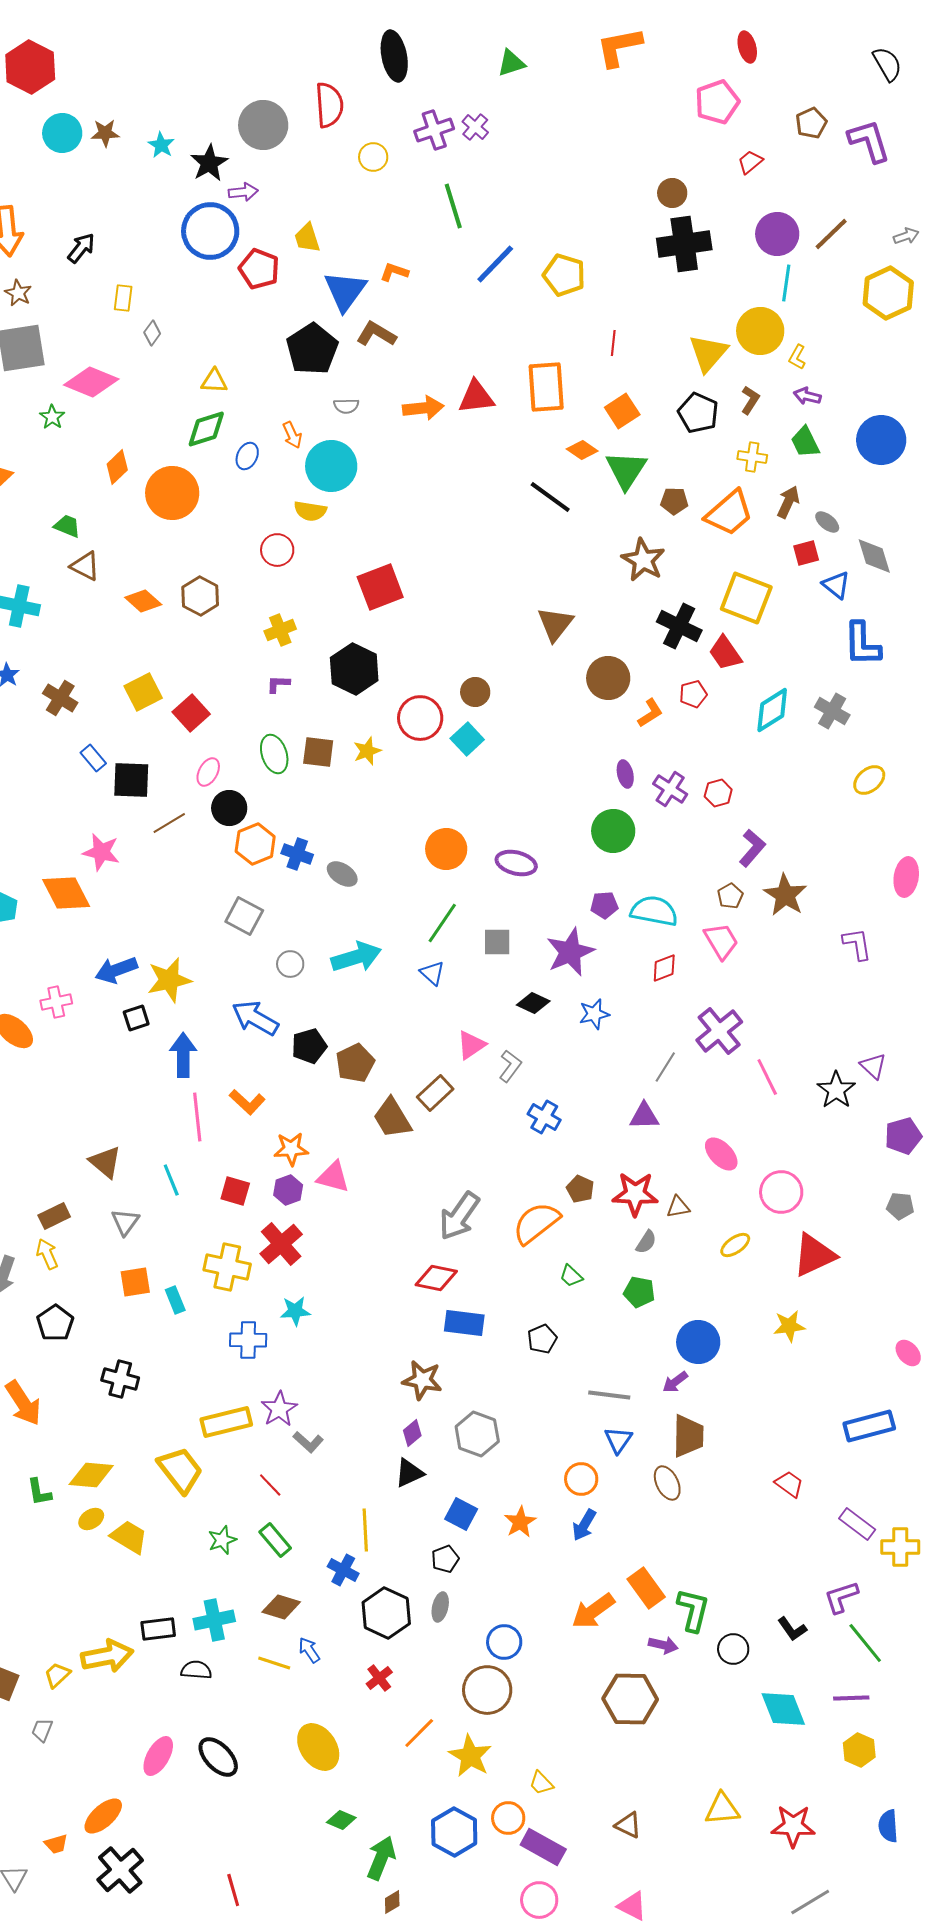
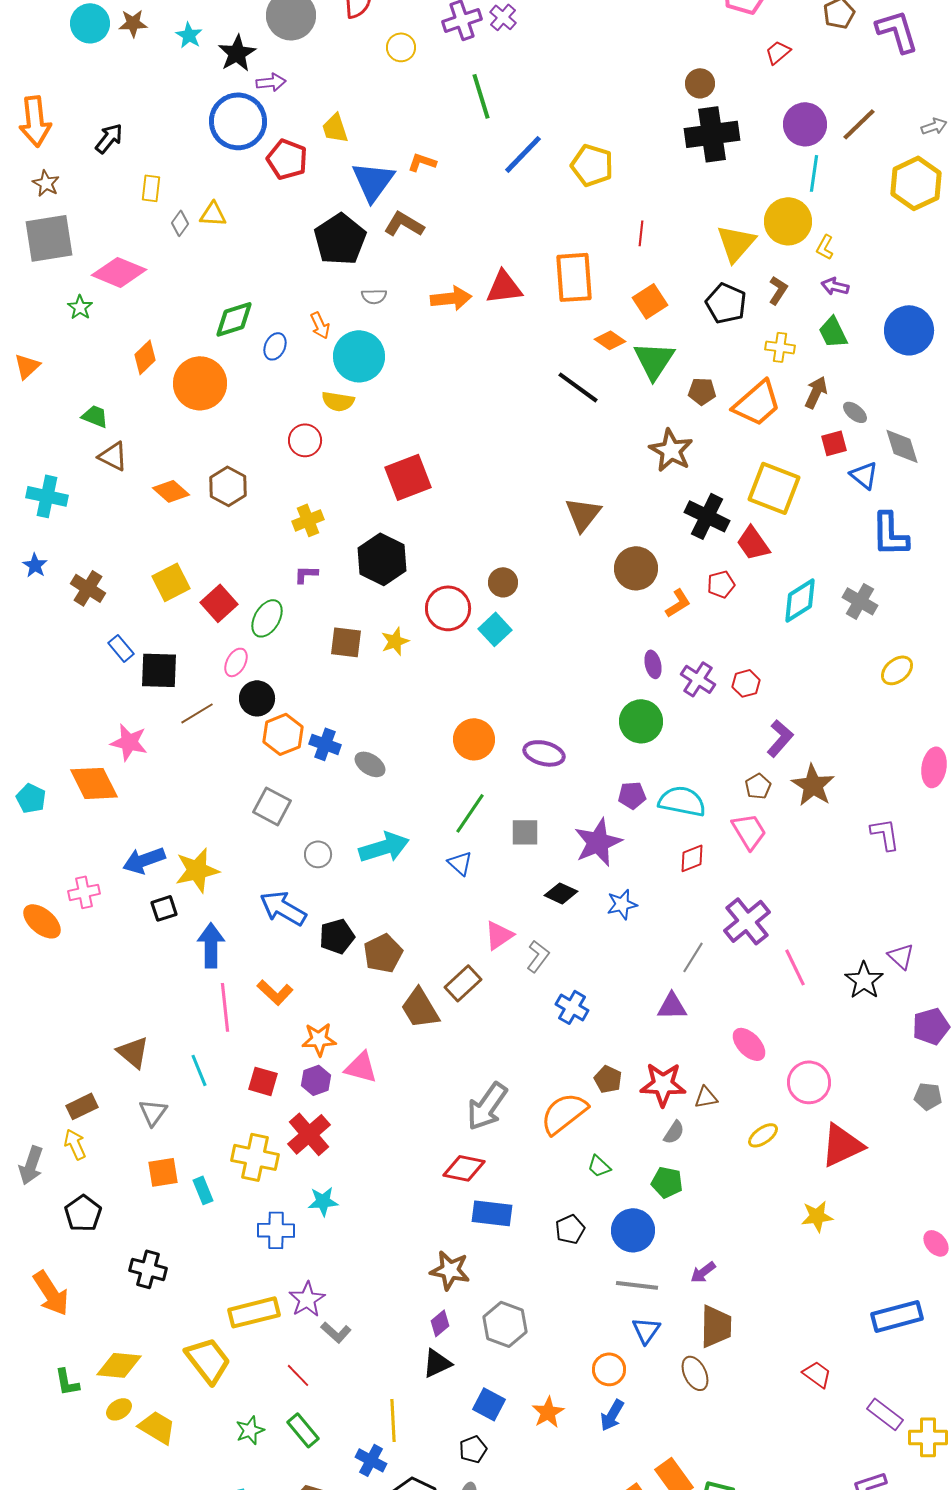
yellow triangle: (214, 381) -> (213, 214), moved
green ellipse: (274, 754) -> (267, 618), moved, turned 48
blue circle: (698, 1342) -> (633, 1230), moved

